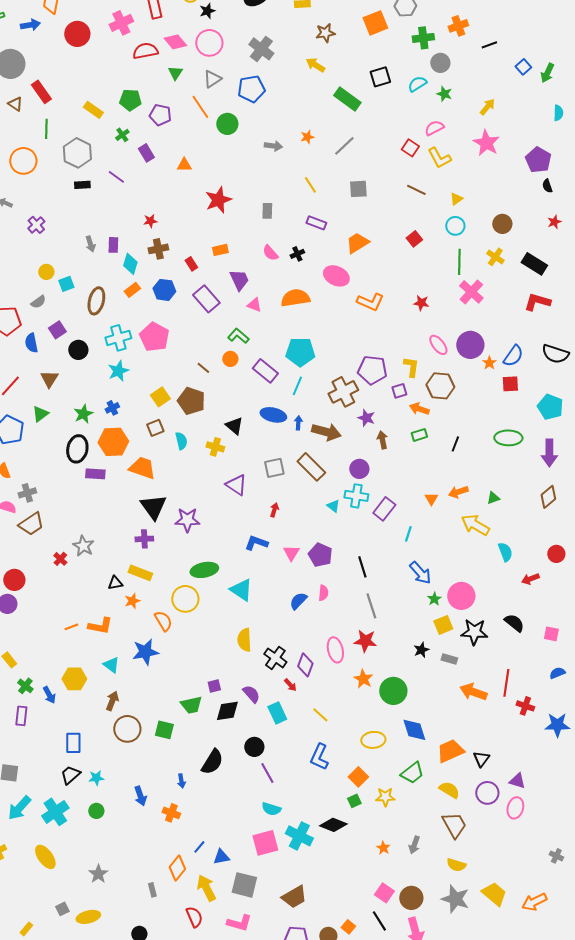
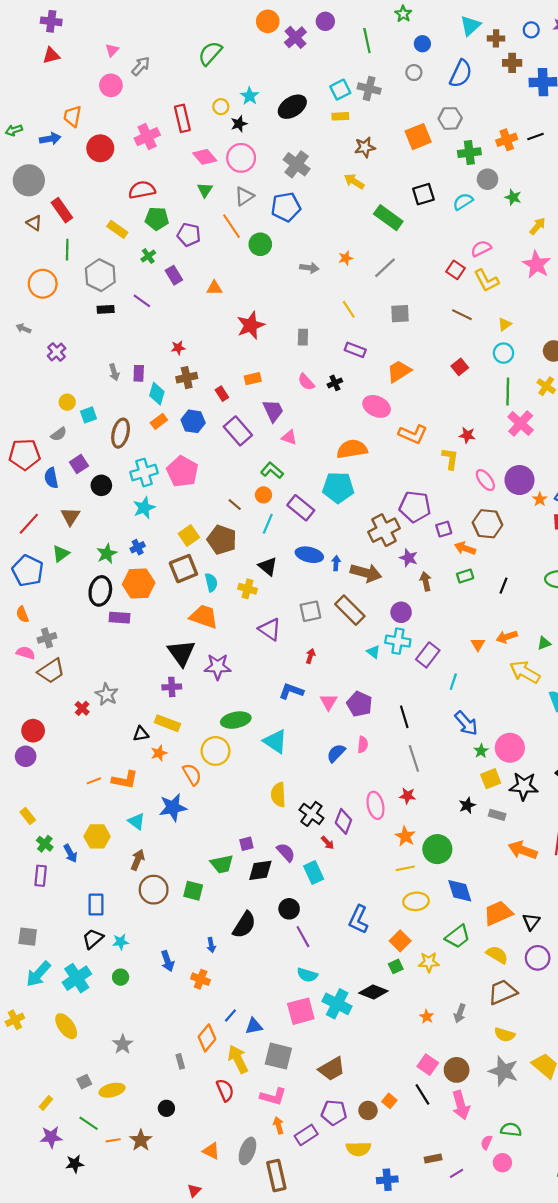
black line: (489, 45) -> (535, 137), moved
red semicircle: (145, 51) -> (142, 190), moved
green star: (444, 94) -> (513, 197), moved
orange semicircle: (295, 298) -> (352, 449), moved
yellow L-shape: (411, 367) -> (450, 459), moved
cyan line: (297, 386) -> (268, 524), moved
brown square: (155, 428) -> (183, 569), size x1.5
orange trapezoid: (142, 468) -> (204, 617), moved
red star: (365, 641) -> (407, 796), size x0.7
yellow line: (320, 715) -> (405, 868), moved, turned -54
brown trapezoid: (454, 825) -> (502, 992), turned -84

